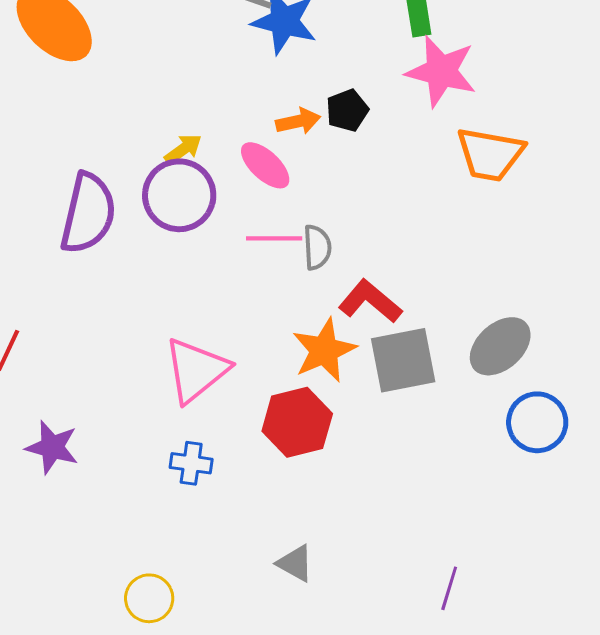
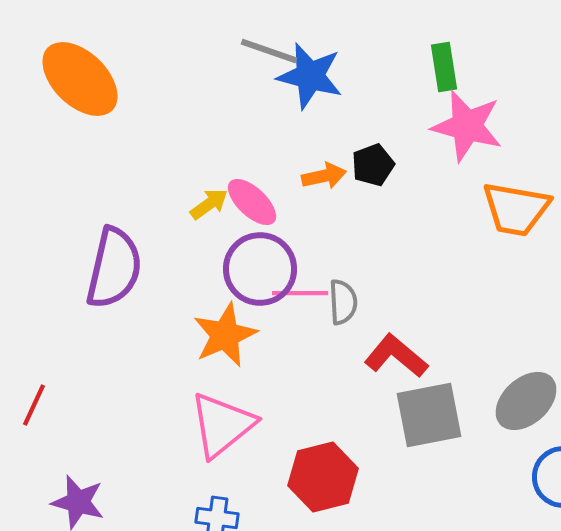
pink ellipse: (265, 165) -> (252, 202), moved
purple circle: (179, 195) -> (260, 269), moved
orange star: (324, 350) -> (225, 335), moved

